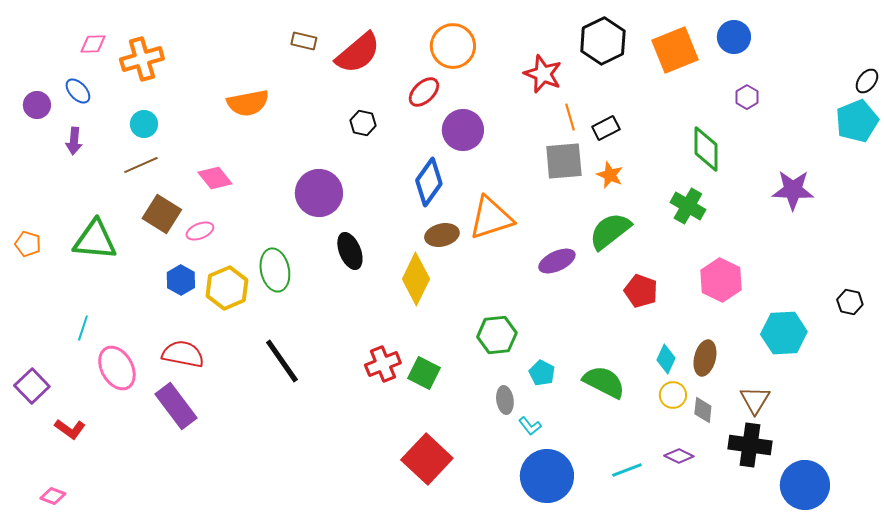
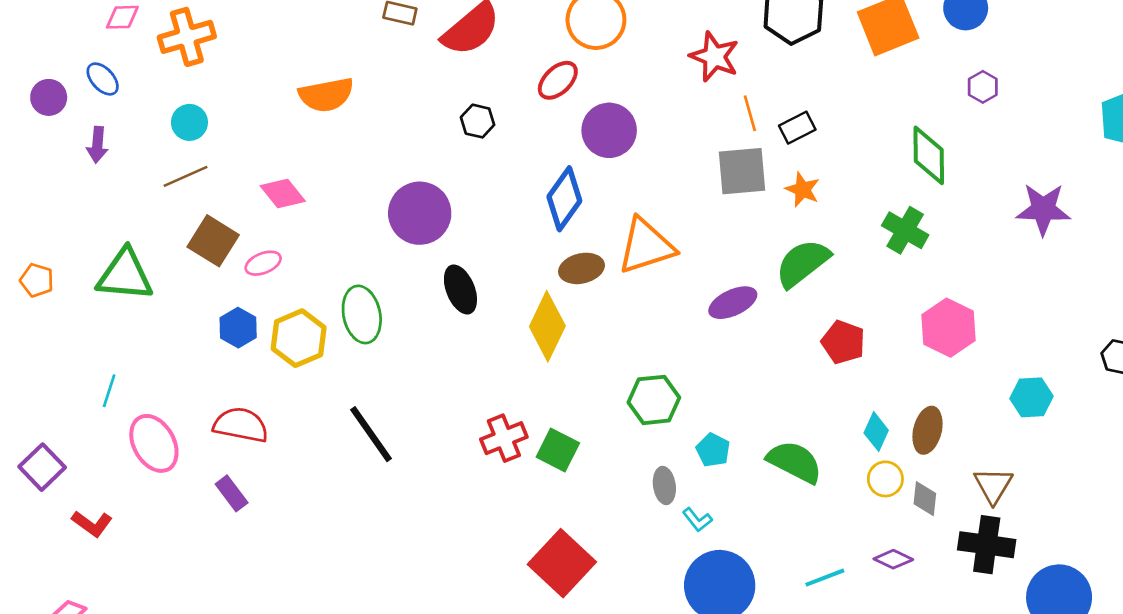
cyan hexagon: (784, 333) -> (1031, 397), size x0.7
purple rectangle: (176, 406) -> (232, 493), size x0.6

